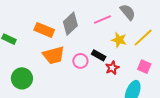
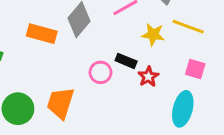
yellow line: (143, 38) -> (188, 27), turned 70
orange trapezoid: (54, 55) -> (60, 103), moved, turned 130

